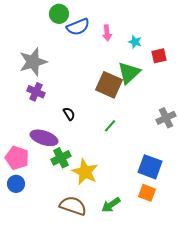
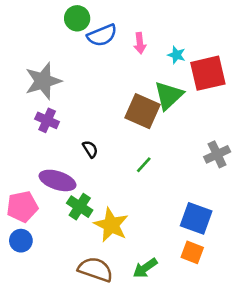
red square: (159, 56) -> (208, 73), size x1.8
pink pentagon: (17, 158) -> (22, 207), turned -30
green cross: (61, 158) -> (80, 207), turned -30

